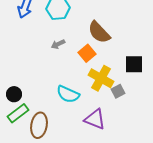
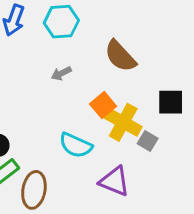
orange square: (87, 53) -> (103, 105), moved
gray square: (118, 91) -> (148, 141), turned -32

